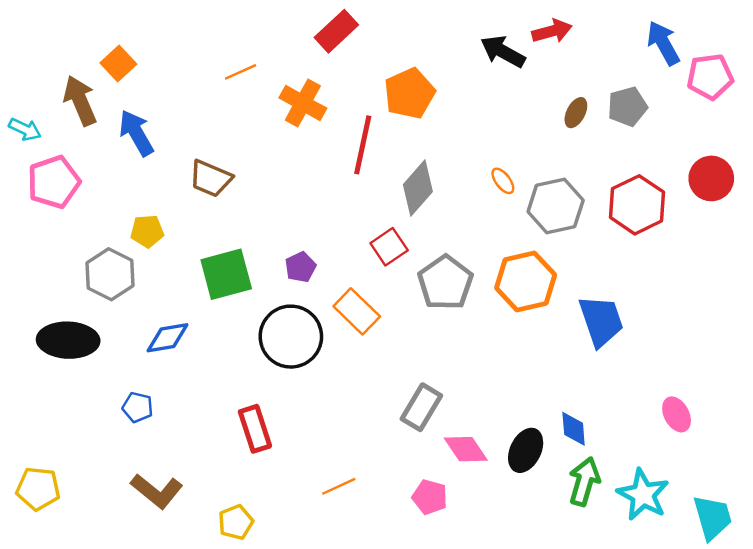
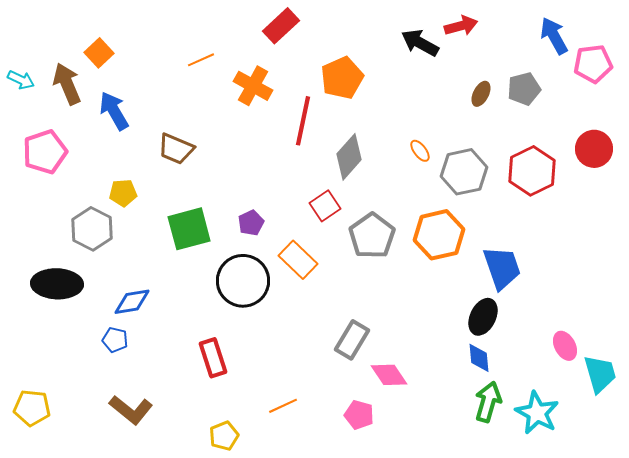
cyan arrow: (25, 129) -> (21, 80), moved
blue diamond: (168, 338) -> (132, 302), moved
black ellipse: (526, 450) -> (483, 317), moved
cyan trapezoid: (712, 517) -> (600, 374), moved
yellow pentagon: (236, 522) -> (224, 436), moved

